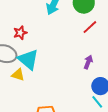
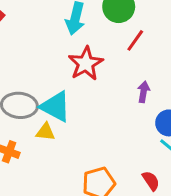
red star: (20, 33) -> (86, 64), moved, size x1.6

